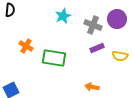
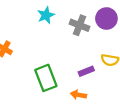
purple rectangle: (97, 48) -> (86, 71), moved
green rectangle: (54, 58) -> (46, 78), moved, turned 60

